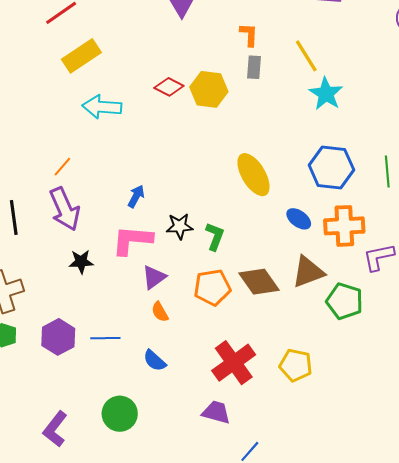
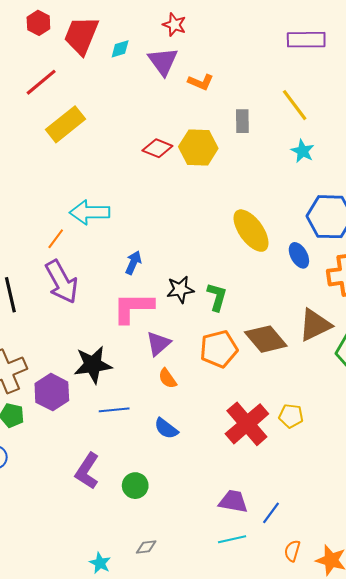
orange L-shape: (249, 35) -> (201, 82), moved, turned 115
cyan star: (326, 94) -> (303, 151), moved, size x0.7
cyan arrow: (102, 107) -> (90, 212), moved
blue ellipse: (299, 219) -> (299, 255), moved, turned 30
black star: (81, 262) -> (93, 365), moved, size x1.5
purple hexagon: (58, 337) -> (52, 392), moved
yellow pentagon: (296, 365) -> (291, 416), moved, size x0.7
purple trapezoid: (216, 412) -> (233, 501), moved
green circle: (120, 414) -> (135, 486), size x0.7
purple L-shape: (55, 429) -> (87, 471), moved

